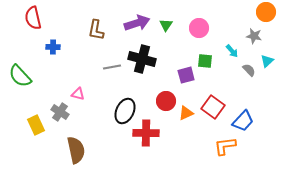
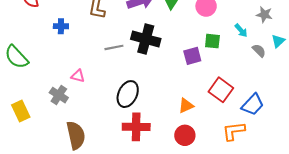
blue cross: (53, 47) -> (61, 26), moved
red circle: (166, 101) -> (185, 135), moved
orange triangle: (186, 113) -> (186, 106), moved
yellow rectangle: (36, 125) -> (21, 111), moved
red cross: (146, 133) -> (136, 127), moved

